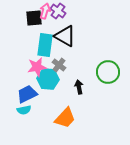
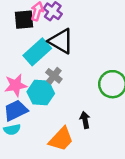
cyan rectangle: (45, 45) -> (37, 52), turned 40
pink star: (37, 67) -> (16, 85), moved
black arrow: (79, 87) -> (85, 120), moved

